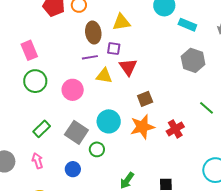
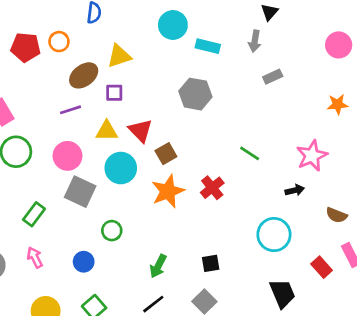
brown ellipse: (93, 33) -> (84, 75), turned 70
purple line: (90, 57) -> (71, 110), moved
gray hexagon: (193, 60) -> (195, 94), moved
red triangle: (128, 67) -> (140, 131), moved
cyan circle: (109, 121) -> (121, 168), moved
gray square: (76, 132) -> (80, 192), moved

